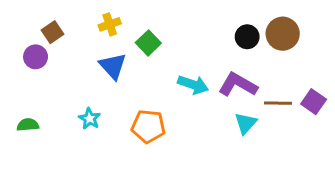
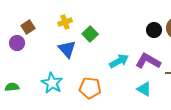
cyan arrow: (193, 85) -> (119, 61), turned -48
cyan star: (90, 119) -> (52, 83), size x1.5
cyan triangle: (246, 123) -> (144, 89), moved, turned -42

